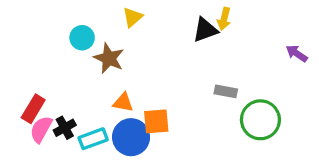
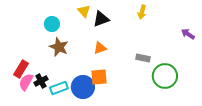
yellow triangle: (133, 17) -> (84, 11), turned -32
black triangle: (205, 30) -> (101, 19), moved
brown star: (109, 58) -> (59, 47), moved
orange triangle: (123, 102) -> (100, 48), moved, turned -32

